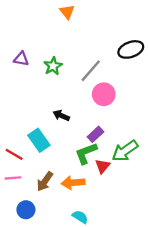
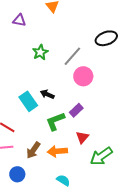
purple triangle: (21, 59) -> (19, 20), moved
cyan rectangle: (39, 140) -> (28, 101), moved
green arrow: (125, 151) -> (101, 156), moved
green L-shape: (86, 153) -> (55, 121), moved

